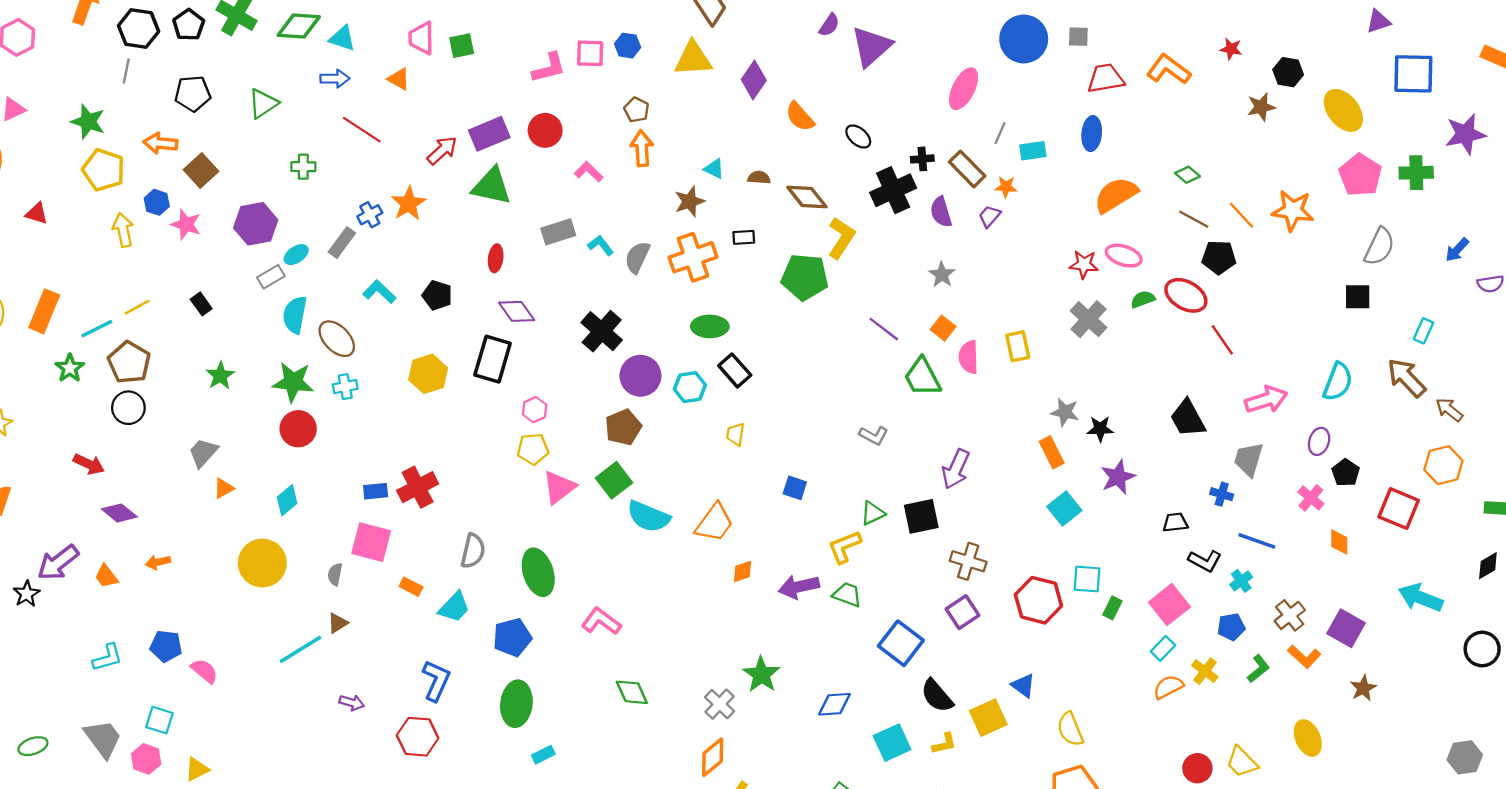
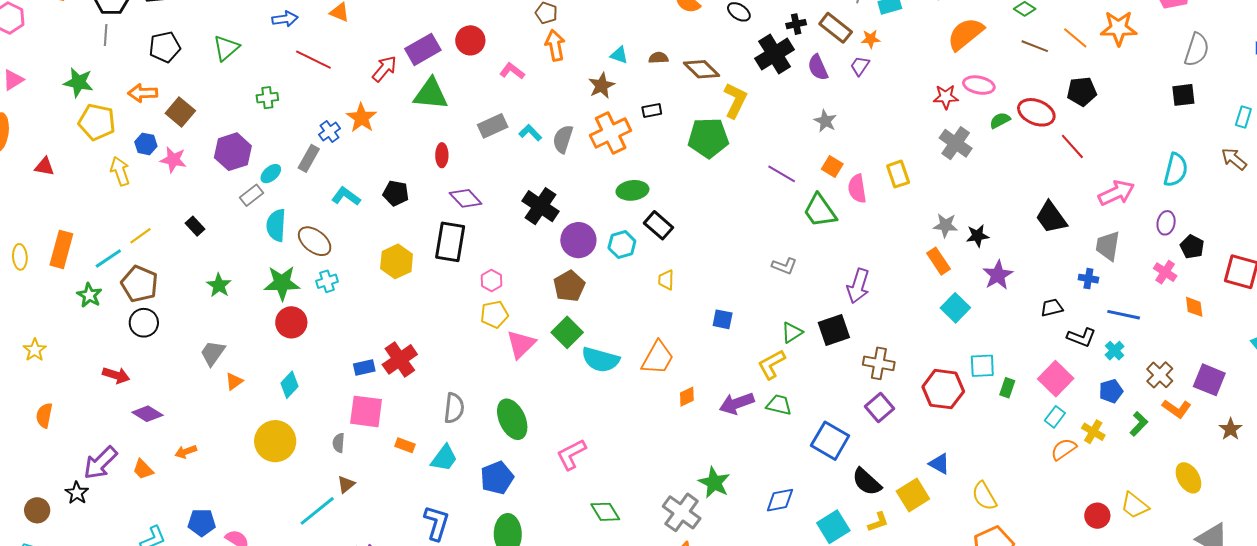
black pentagon: (1219, 257) -> (1082, 91), moved
brown arrow: (1406, 378) -> (1234, 159), size x0.7
pink L-shape: (601, 621) -> (571, 454), turned -56
gray cross: (720, 704) -> (682, 512), size x1.4

